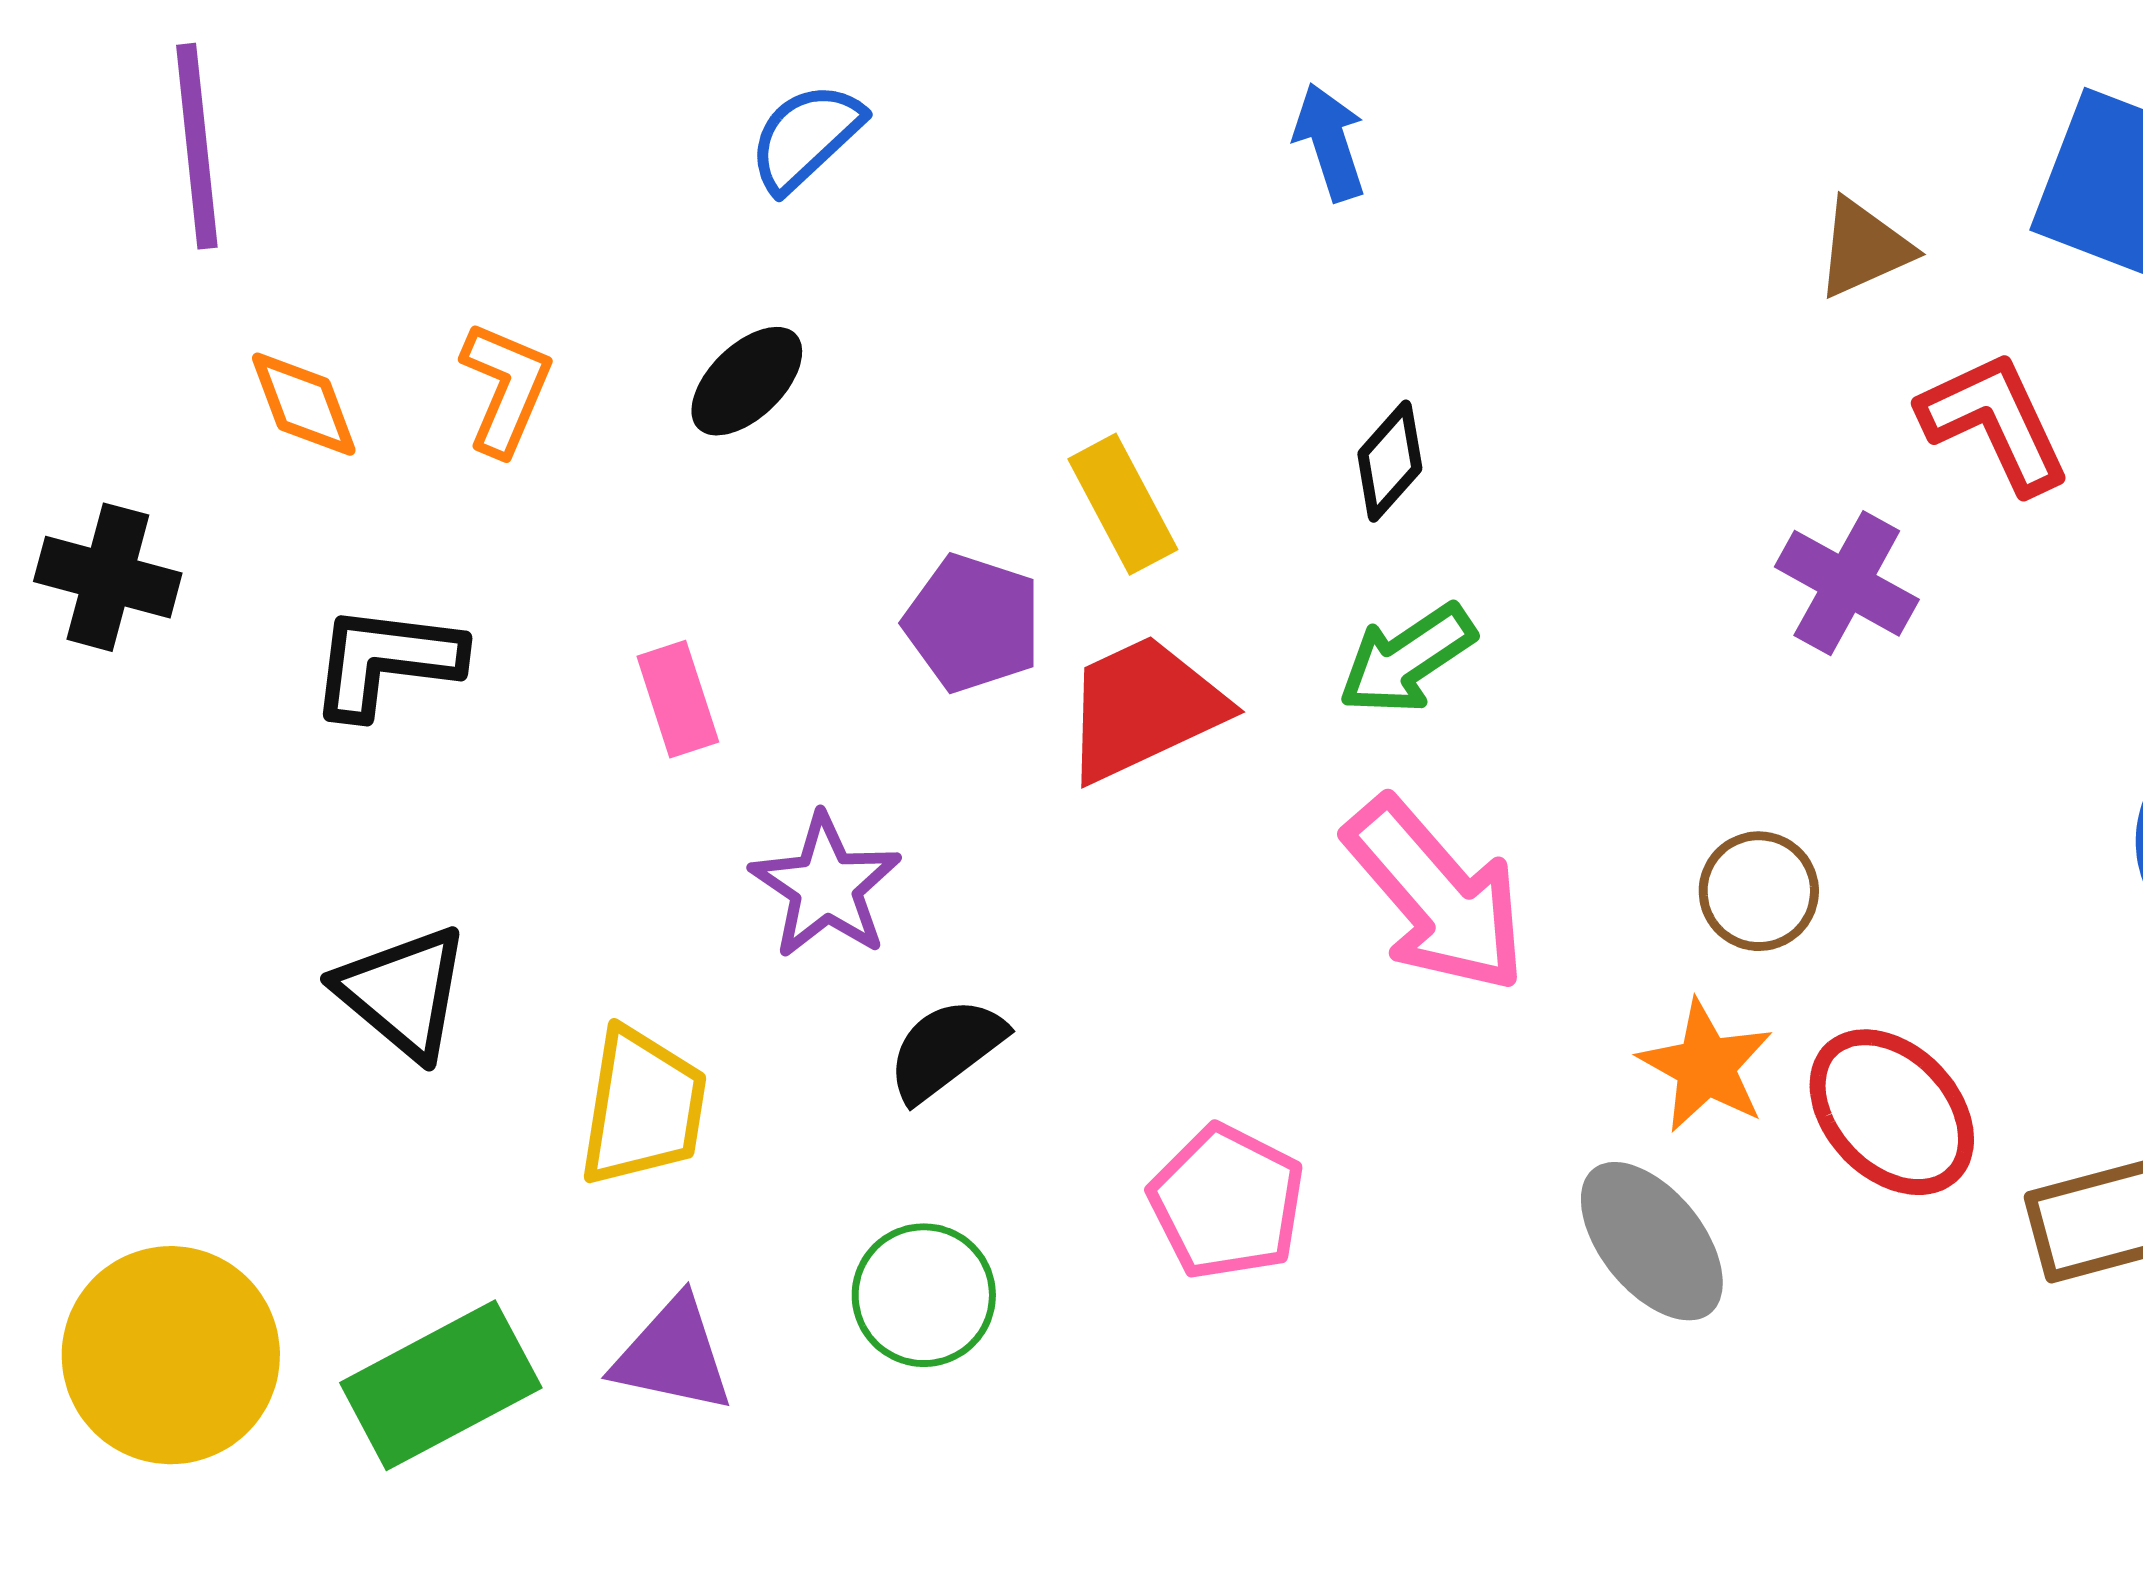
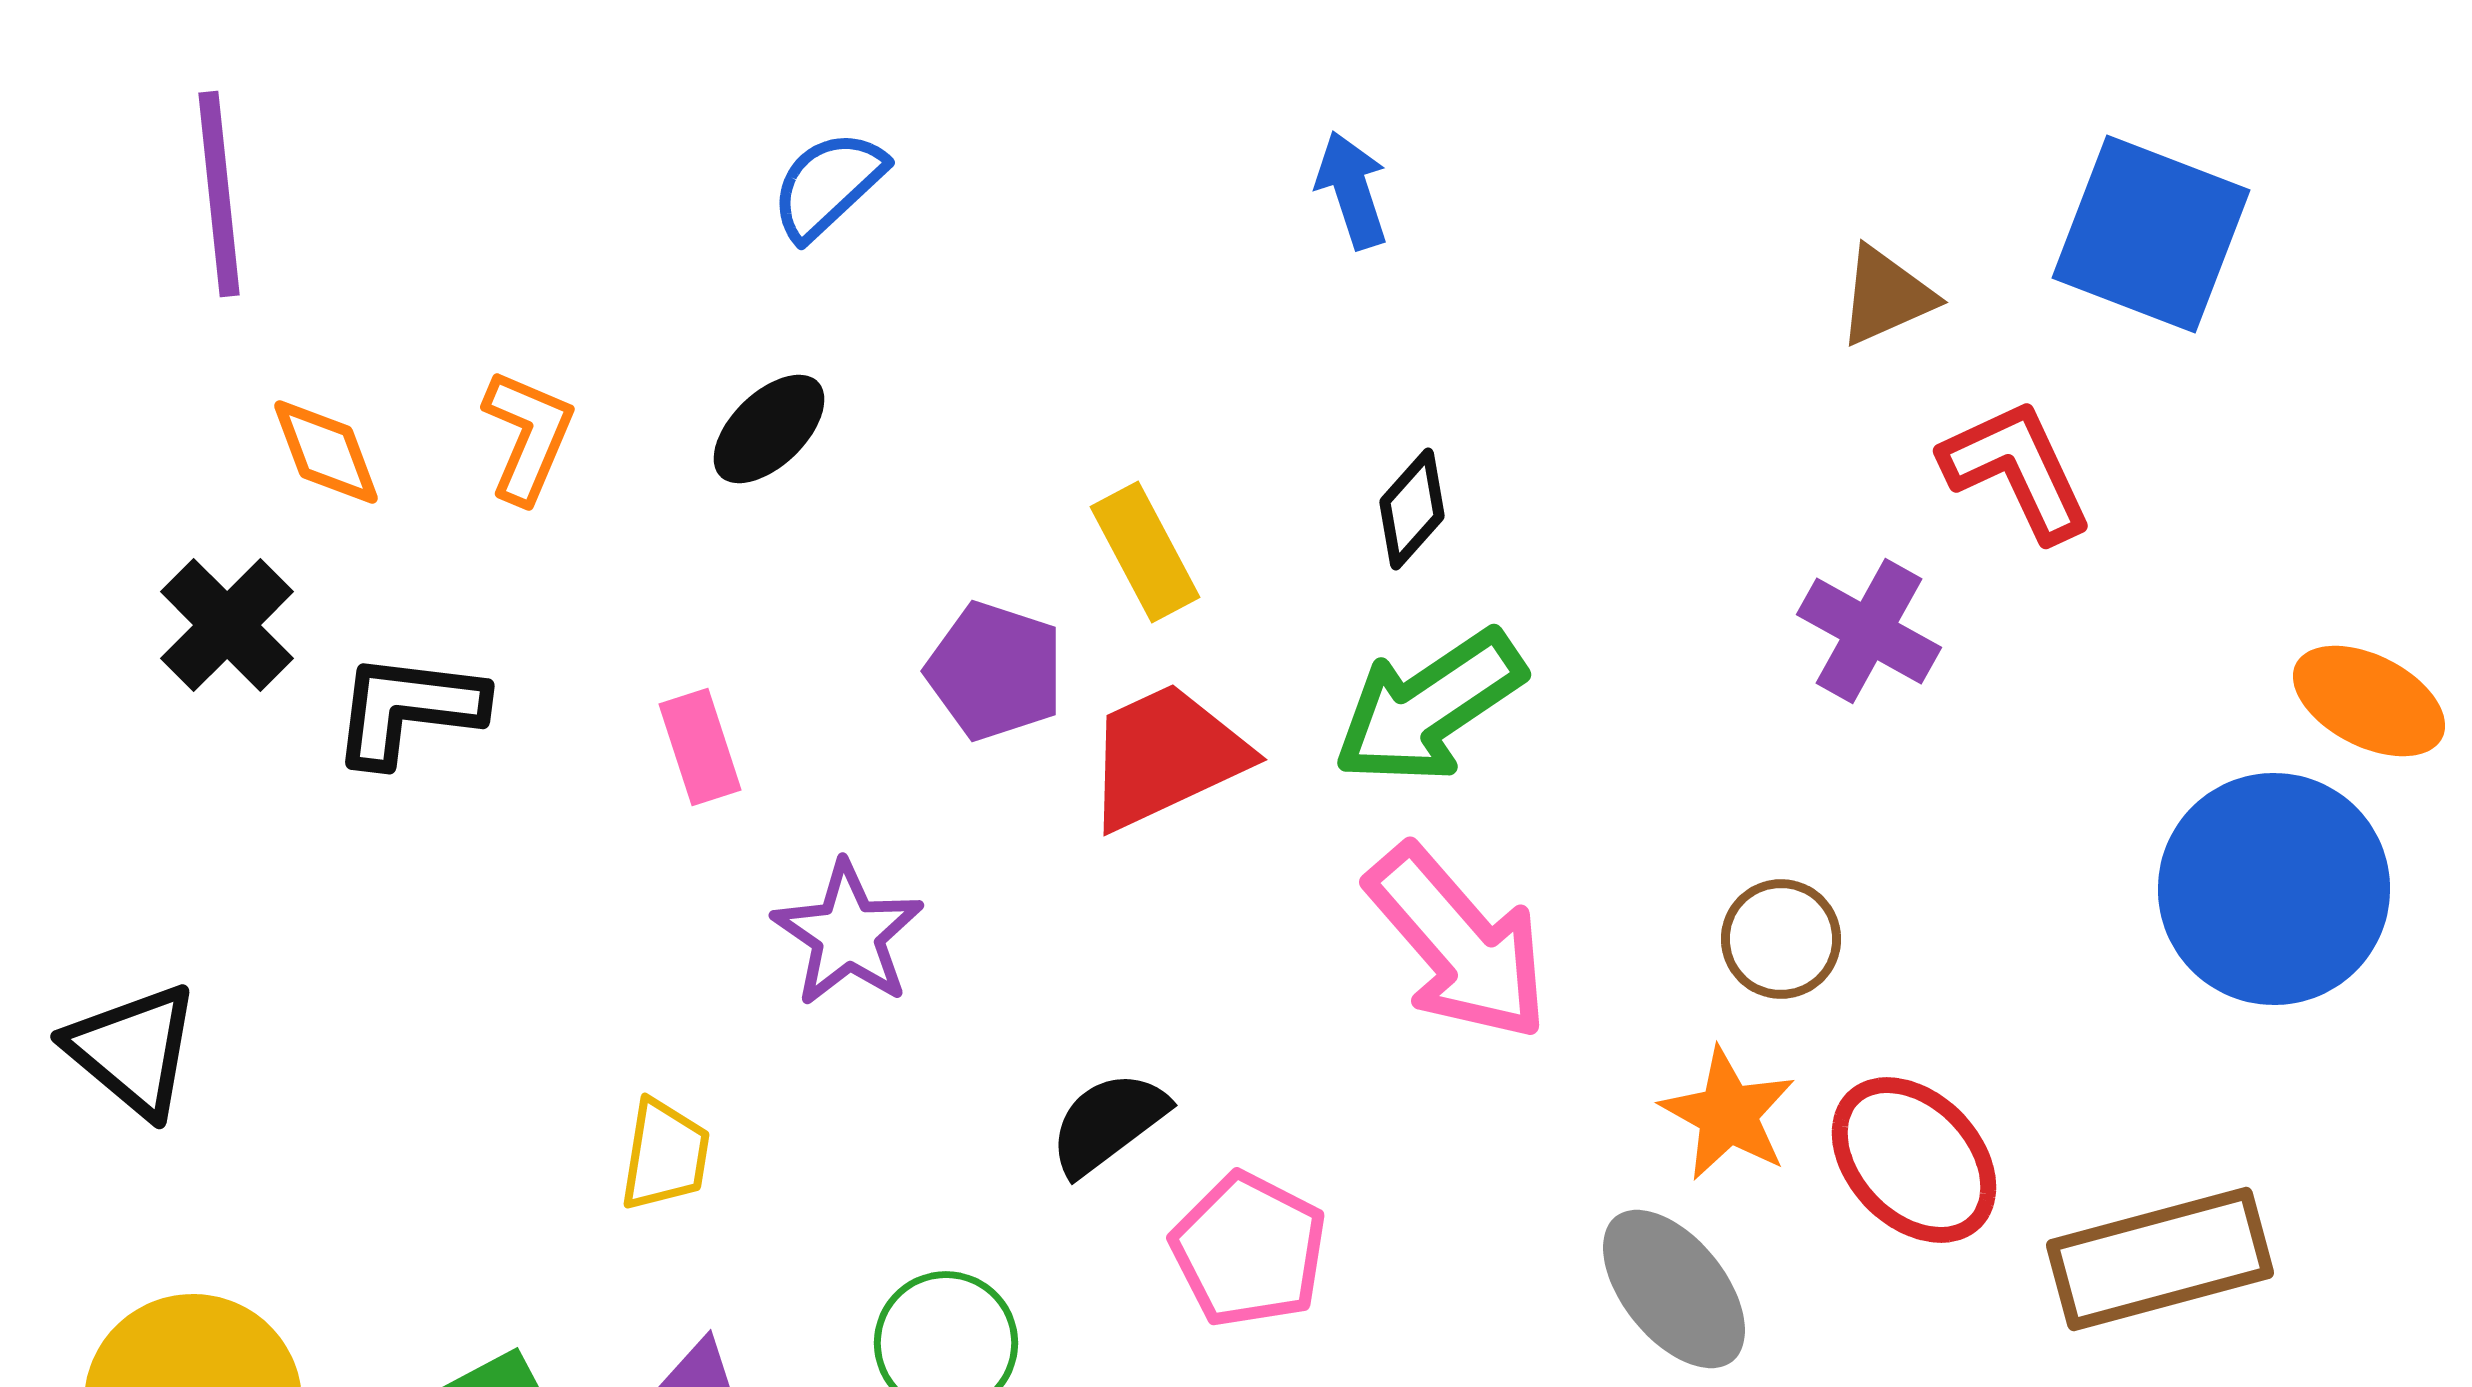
black cross: (108, 577) -> (227, 625), moved, turned 30
green arrow: (1407, 659) -> (1429, 707), size x1.4
black triangle: (403, 992) -> (133, 1050), moved
black semicircle: (946, 1049) -> (1108, 1123), moved
yellow trapezoid: (643, 1107) -> (665, 1155), size x0.7

